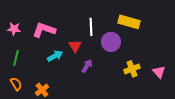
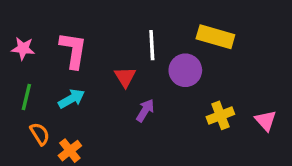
pink L-shape: (44, 30) -> (73, 50), turned 80
cyan arrow: (55, 56) -> (72, 99), moved
orange semicircle: (16, 84) -> (40, 134), moved

